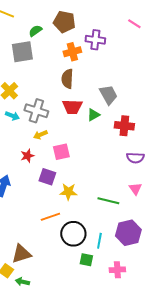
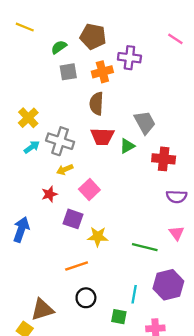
gray square: (22, 52) -> (68, 72), moved, size x0.7
cyan arrow: (12, 116) -> (32, 147), turned -56
pink square: (61, 152) -> (89, 189), turned -30
black circle: (73, 234) -> (86, 298), moved, size x0.7

